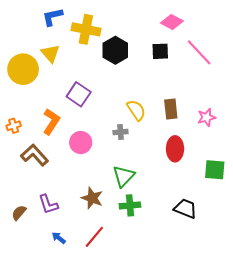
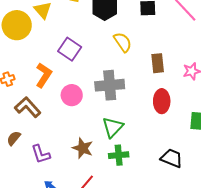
yellow semicircle: (136, 110) -> (123, 42), moved
gray cross: (121, 132) -> (110, 85), size x2.0
brown semicircle: (19, 213) -> (14, 138), moved

